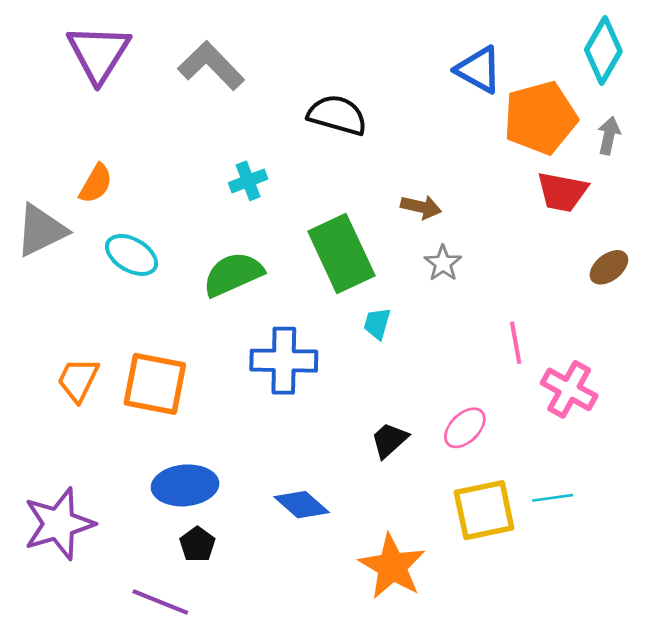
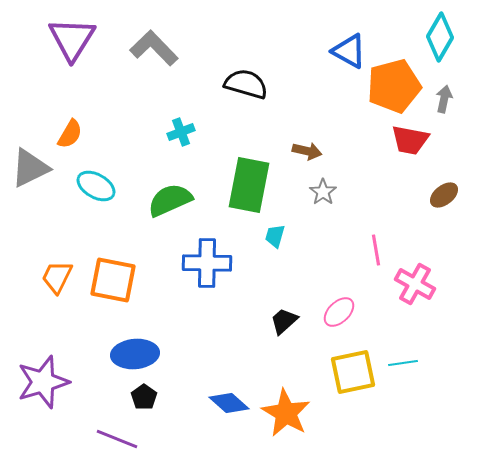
green rectangle: (341, 254) -> (249, 185), turned 36
blue diamond: (302, 505) -> (229, 403), moved

